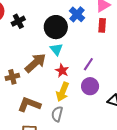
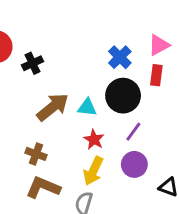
black circle: (56, 27) -> (123, 96), moved
cyan triangle: (56, 49) -> (87, 107), turned -48
brown arrow: (35, 63) -> (53, 107), moved
brown cross: (12, 77) -> (36, 154), moved, turned 32

